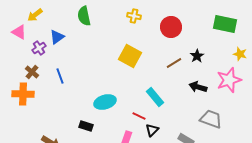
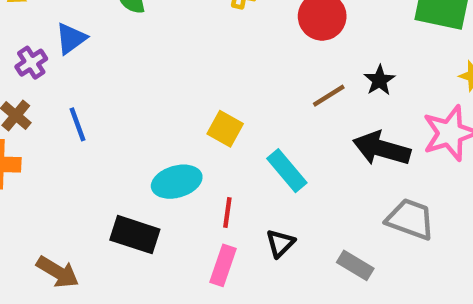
yellow square: (130, 56) -> (225, 129), moved, size x0.7
black arrow: (198, 87) -> (382, 149), size x1.4
red line: (139, 116) -> (227, 212), moved, turned 72
black rectangle: (86, 126) -> (135, 235), size x1.5

